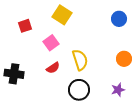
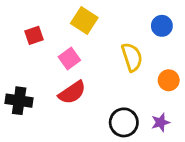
yellow semicircle: (80, 60) -> (132, 57), moved
red semicircle: (53, 68) -> (72, 92), size x1.5
black circle: (79, 90) -> (124, 122), moved

